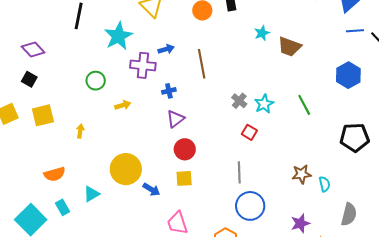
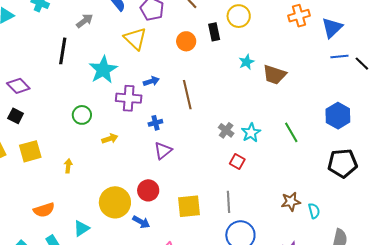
blue hexagon: (348, 75) -> (338, 116), moved
red circle: (185, 149) -> (148, 190), moved
yellow square: (184, 178) -> (189, 206), moved, size x1.4

